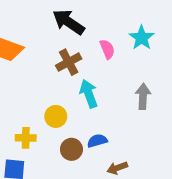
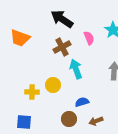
yellow cross: (26, 138) -> (32, 92), moved
brown circle: (71, 149) -> (69, 119), moved

